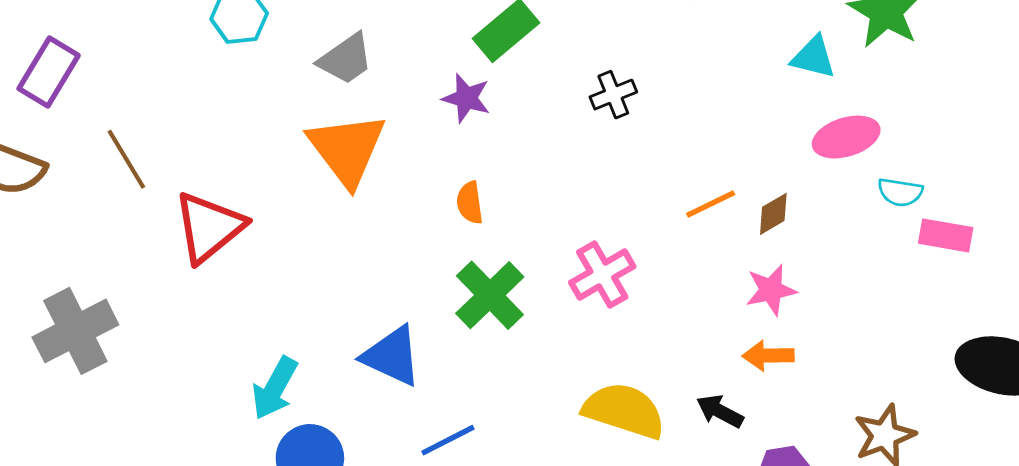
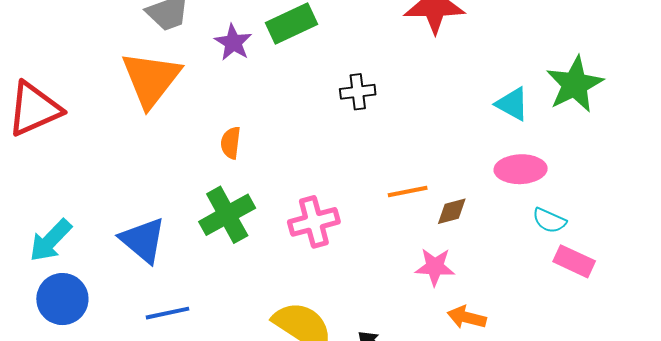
purple star: (466, 98) -> (233, 42), moved
orange arrow: (768, 356) -> (467, 317), moved

